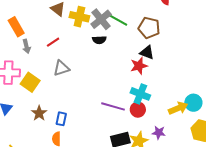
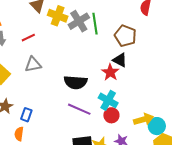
green line: (117, 20) -> (95, 24), turned 45
black semicircle: (99, 40) -> (76, 82), moved, size x1.6
red star: (139, 66) -> (110, 72), turned -30
cyan circle: (193, 103) -> (157, 126), moved
red circle: (138, 110) -> (111, 115), moved

